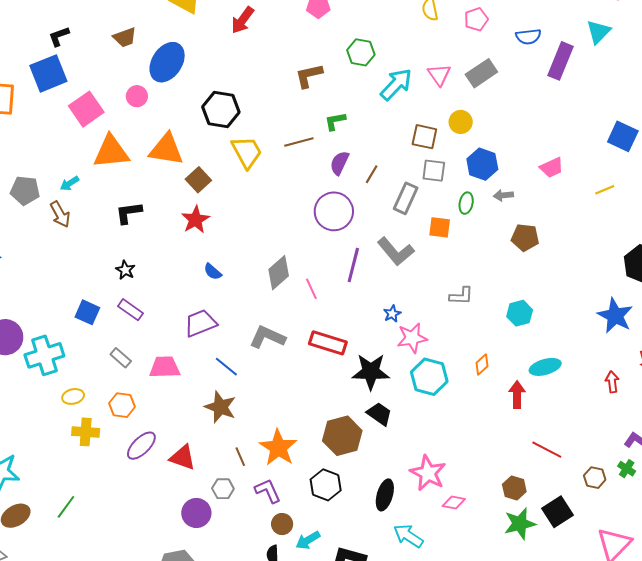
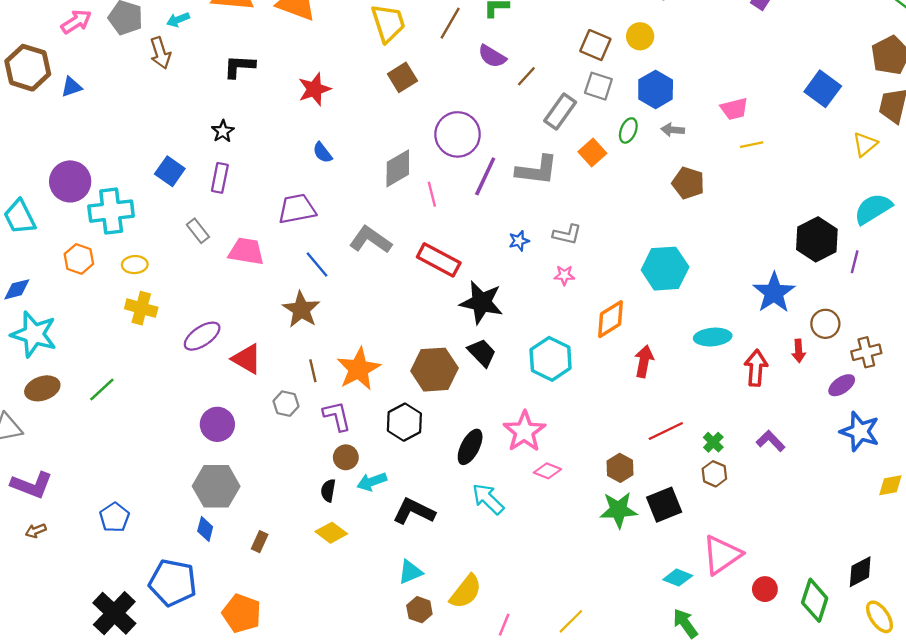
brown line: (299, 142) -> (450, 23), turned -56
purple semicircle: (339, 163) -> (492, 56), turned -95
brown square: (198, 180) -> (402, 77), moved
yellow line: (605, 190) -> (752, 145), moved
purple circle: (334, 211) -> (458, 134), moved
orange square: (440, 227) -> (592, 152), turned 30
gray L-shape: (396, 251) -> (537, 170), turned -54
gray L-shape: (461, 296) -> (567, 234), moved
purple rectangle: (130, 310) -> (220, 178), turned 55
cyan hexagon: (520, 313) -> (665, 269), size x1.5
pink star: (412, 338) -> (564, 275), moved, size x0.6
orange diamond: (482, 365) -> (611, 319), size x1.6
cyan ellipse: (545, 367) -> (713, 337), moved
cyan hexagon: (429, 377) -> (551, 359), moved
red arrow: (612, 382) -> (756, 368), size x1.4
orange hexagon: (122, 405) -> (79, 259), moved
red line: (547, 450) -> (666, 431), turned -64
green cross: (627, 469) -> (713, 442), moved
purple circle: (196, 513) -> (217, 424), moved

